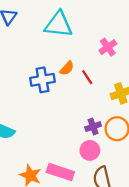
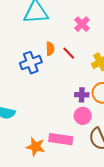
orange semicircle: (67, 68) -> (50, 49), turned -32
purple cross: (93, 127) -> (82, 95), turned 32

